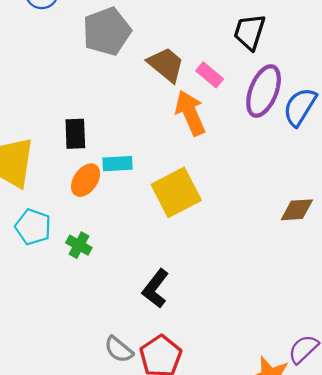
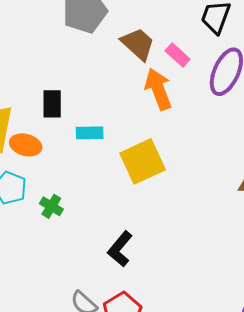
orange ellipse: (86, 180) -> (26, 145), moved, turned 68

